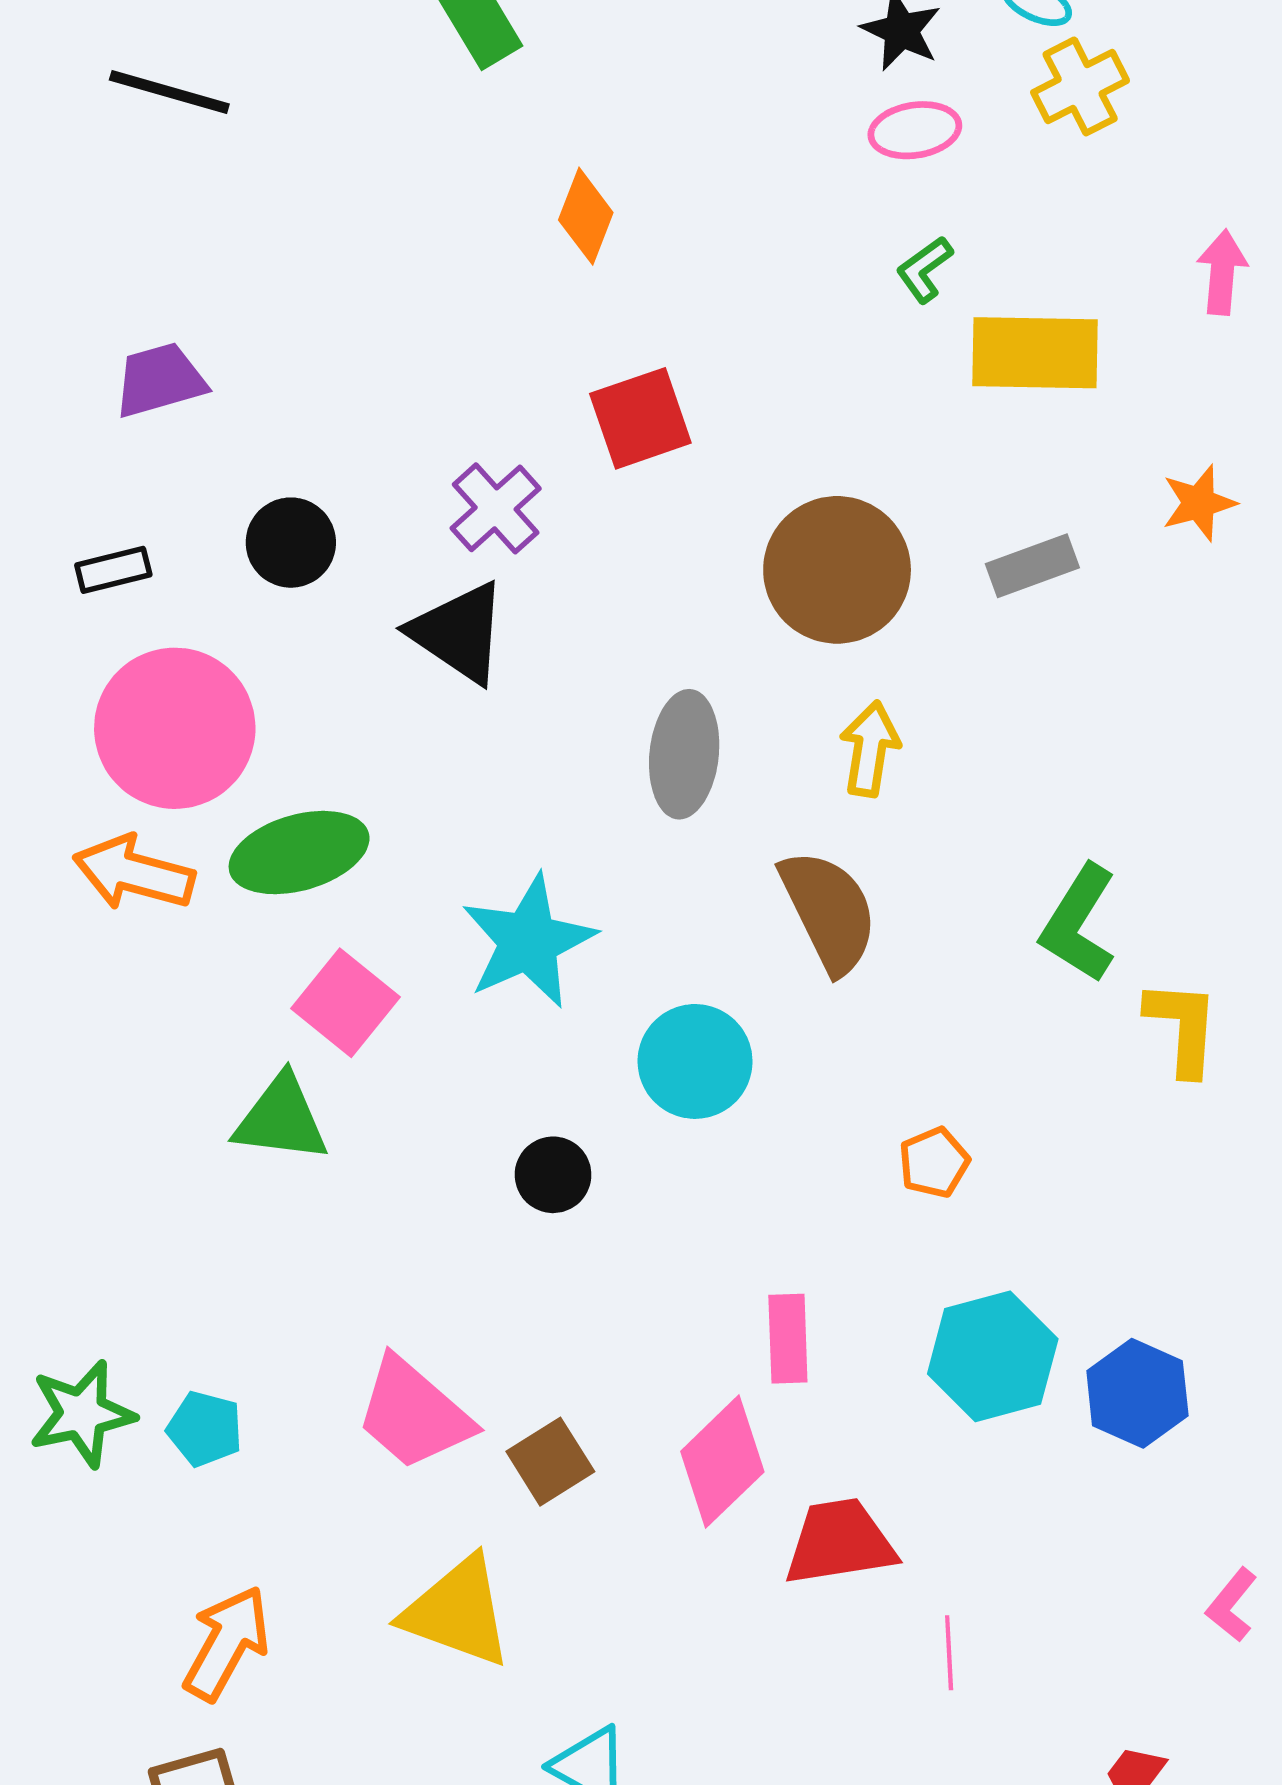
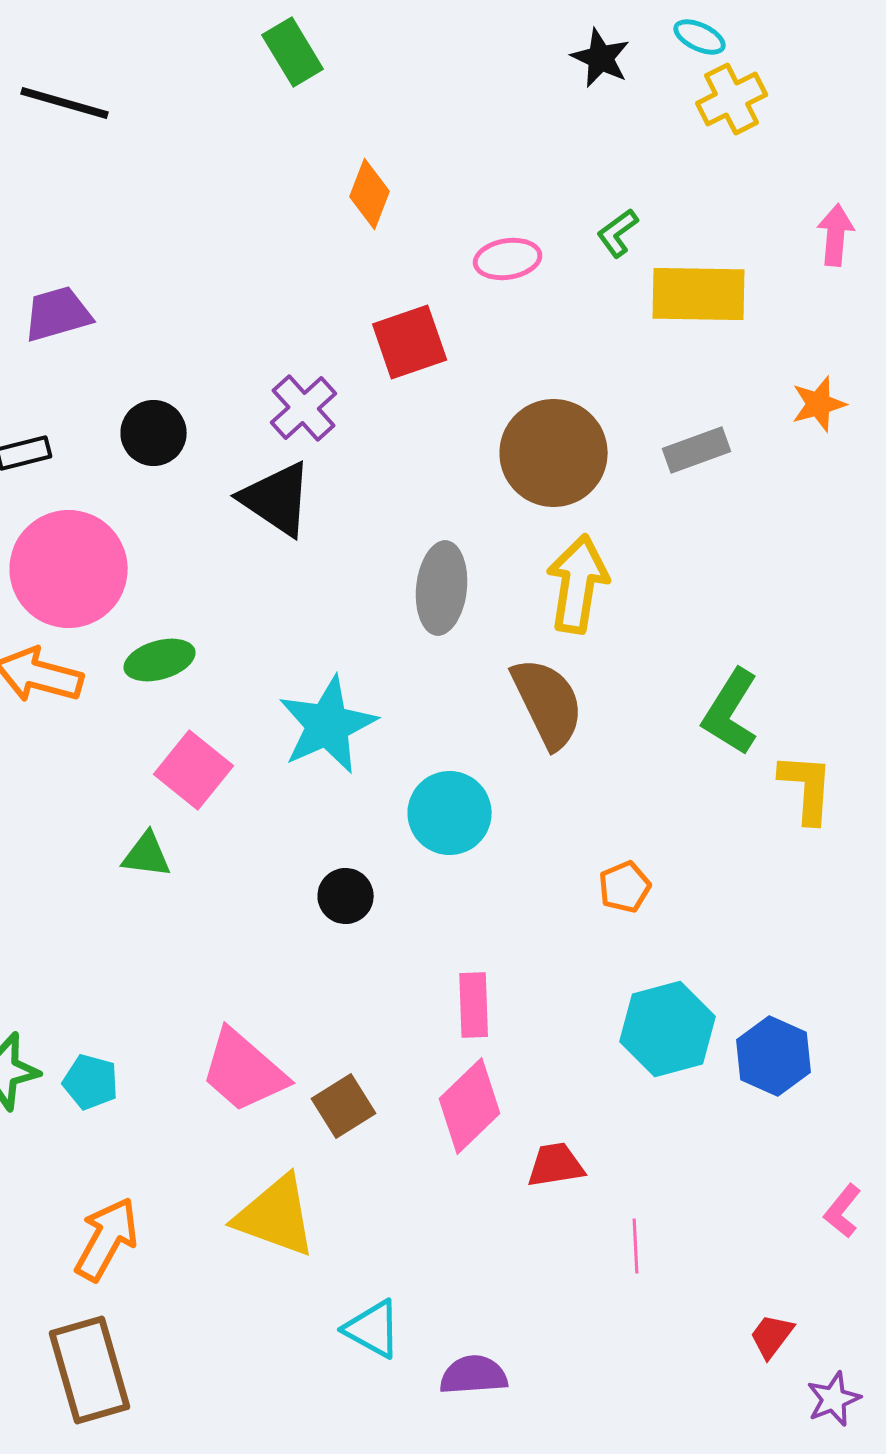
pink ellipse: (915, 130) -> (508, 259), moved
yellow arrow: (870, 749) -> (578, 584), size x1.4
green ellipse: (299, 853) -> (160, 660), size x0.7
green triangle: (281, 1119) -> (147, 855), size x0.7
pink rectangle: (788, 1339) -> (474, 1005), moved
red trapezoid: (840, 1542) -> (556, 1165), size x0.7

